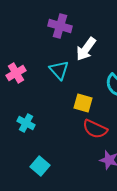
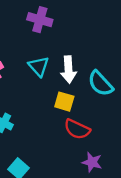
white arrow: (86, 49) -> (69, 70), moved, turned -40

